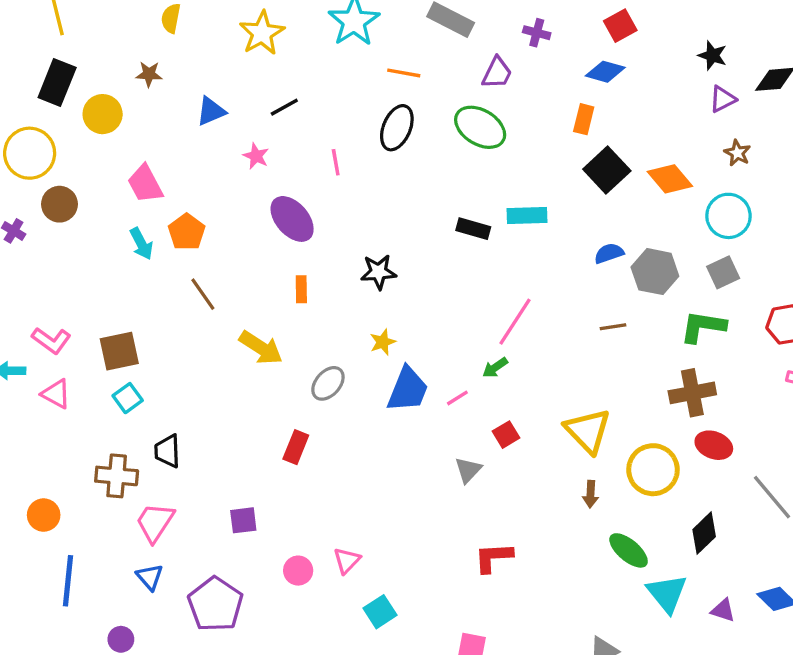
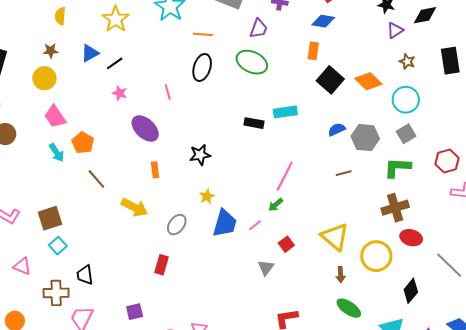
black line: (284, 107) -> (115, 63), moved
blue triangle: (211, 111) -> (90, 53), moved
yellow circle: (103, 114) -> (44, 78), moved
pink triangle: (56, 394) -> (22, 266), moved
green ellipse: (629, 550) -> (349, 308), moved

